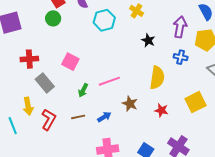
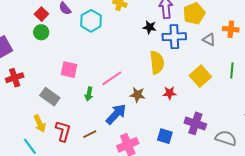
black star: (148, 40) -> (150, 27), moved
blue cross: (181, 57) -> (174, 37), size x1.6
red cross: (29, 59) -> (15, 78), moved
brown line: (78, 117) -> (90, 134), moved
blue arrow: (104, 117) -> (116, 114), size x1.6

